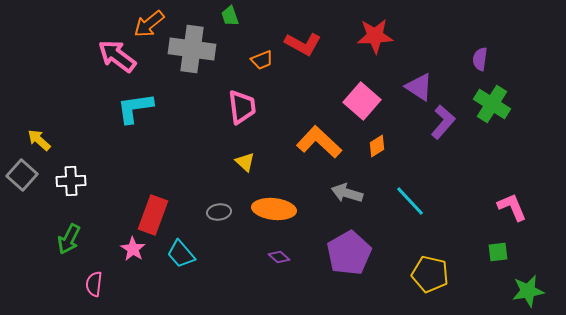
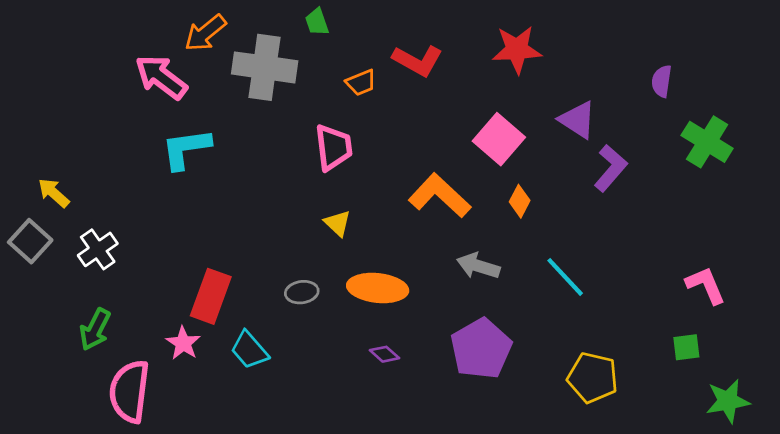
green cross: (492, 104) -> (707, 142), moved
orange diamond: (377, 146) -> (520, 201), turned -30
white cross: (71, 181) -> (98, 249), turned -32
pink semicircle: (94, 284) -> (129, 391), size x1.8

